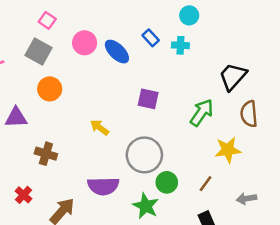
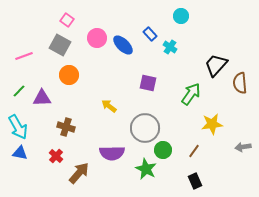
cyan cross: (180, 45) -> (170, 47), moved, turned 32
brown semicircle: (249, 114) -> (240, 83), moved
red cross: (24, 195) -> (56, 156), moved
gray arrow: (247, 199) -> (243, 147), moved

